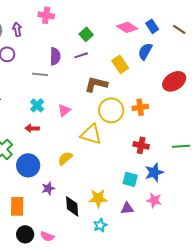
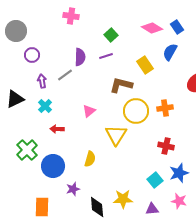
purple arrow: (17, 29) -> (42, 81), moved
gray line: (40, 74) -> (65, 75), turned -42
cyan cross: (37, 105) -> (45, 106), moved
yellow triangle: (91, 134) -> (116, 135), turned 45
yellow semicircle: (65, 158) -> (90, 159), turned 147
cyan square: (130, 179) -> (155, 180), turned 35

